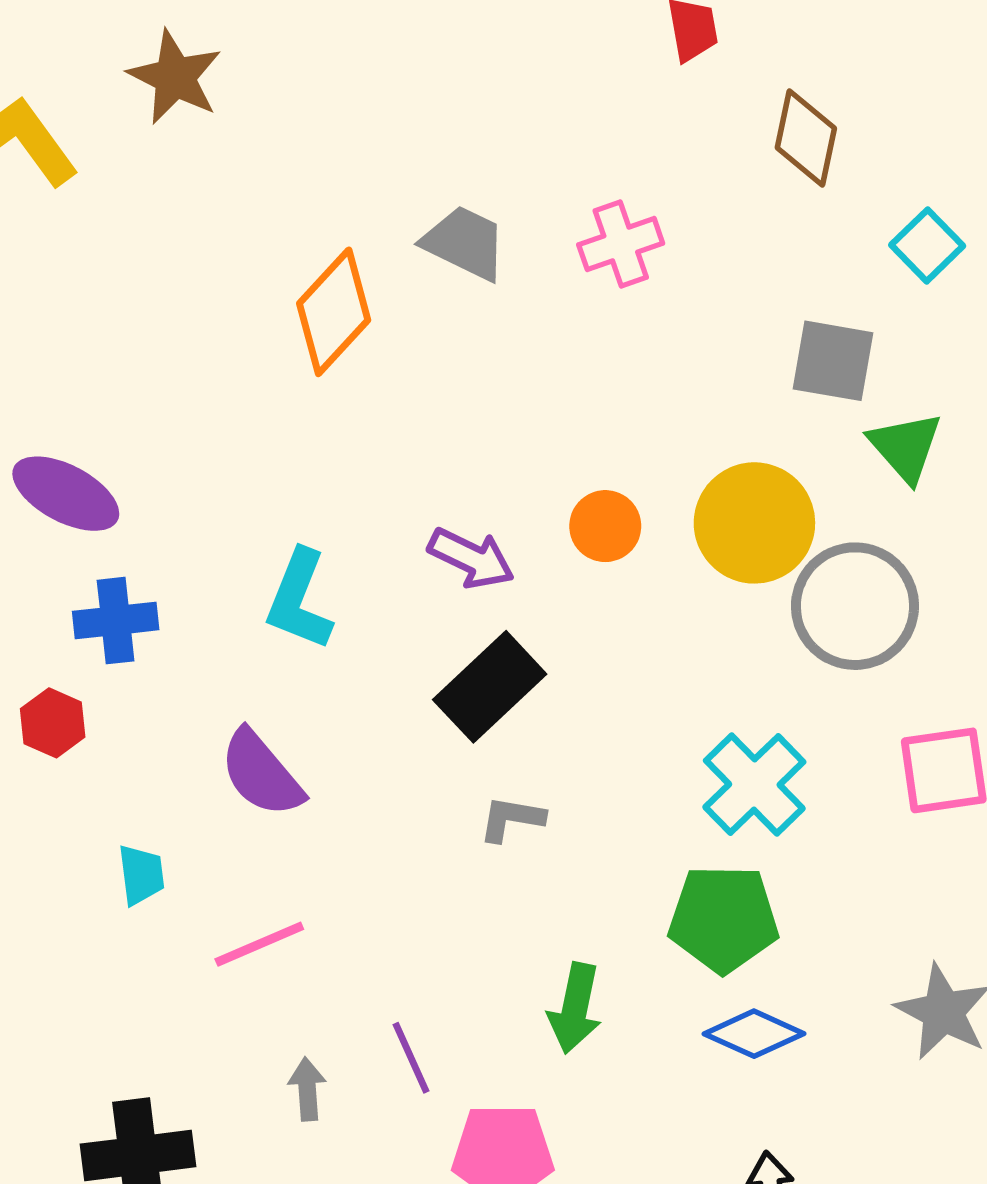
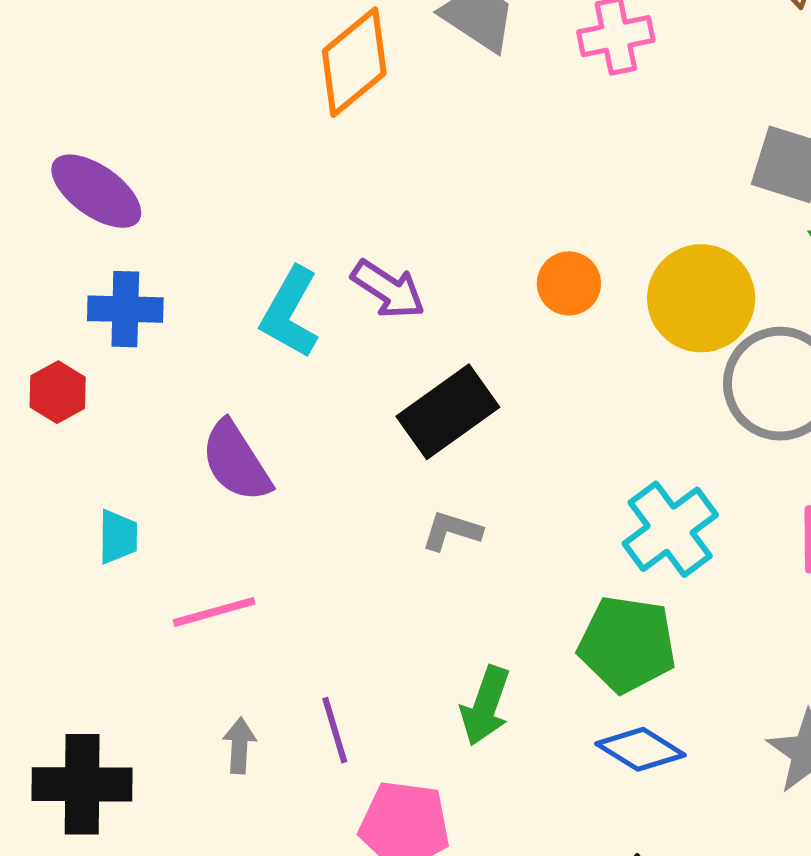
purple arrow: (471, 558) -> (388, 289), moved

